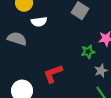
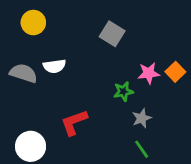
white semicircle: (39, 22) -> (54, 66), moved

